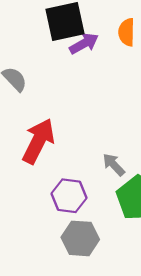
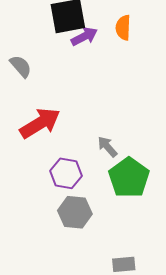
red arrow: (38, 141) -> (40, 123), turned 30

